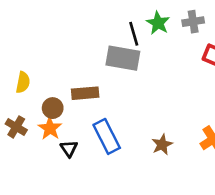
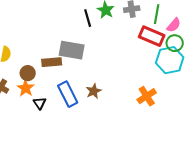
gray rectangle: (123, 58) -> (72, 50), moved
brown star: (162, 144) -> (94, 91), moved

